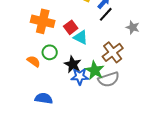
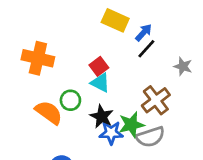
orange cross: (43, 21) -> (38, 58), moved
cyan triangle: (81, 37) -> (100, 83), moved
orange semicircle: (34, 61) -> (49, 112), size x1.5
green star: (95, 70) -> (131, 125), turned 30

